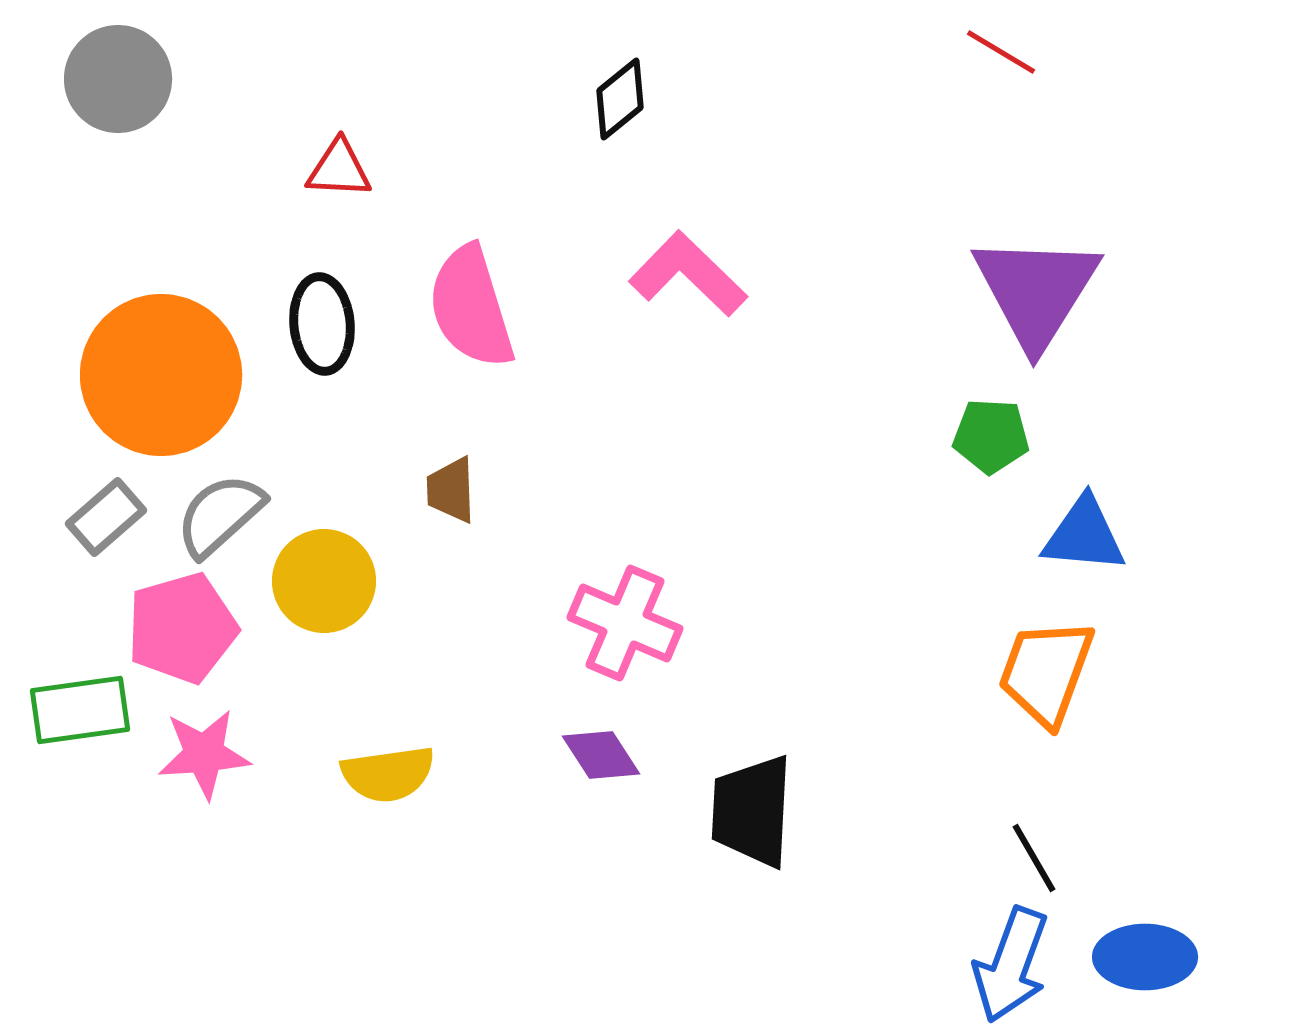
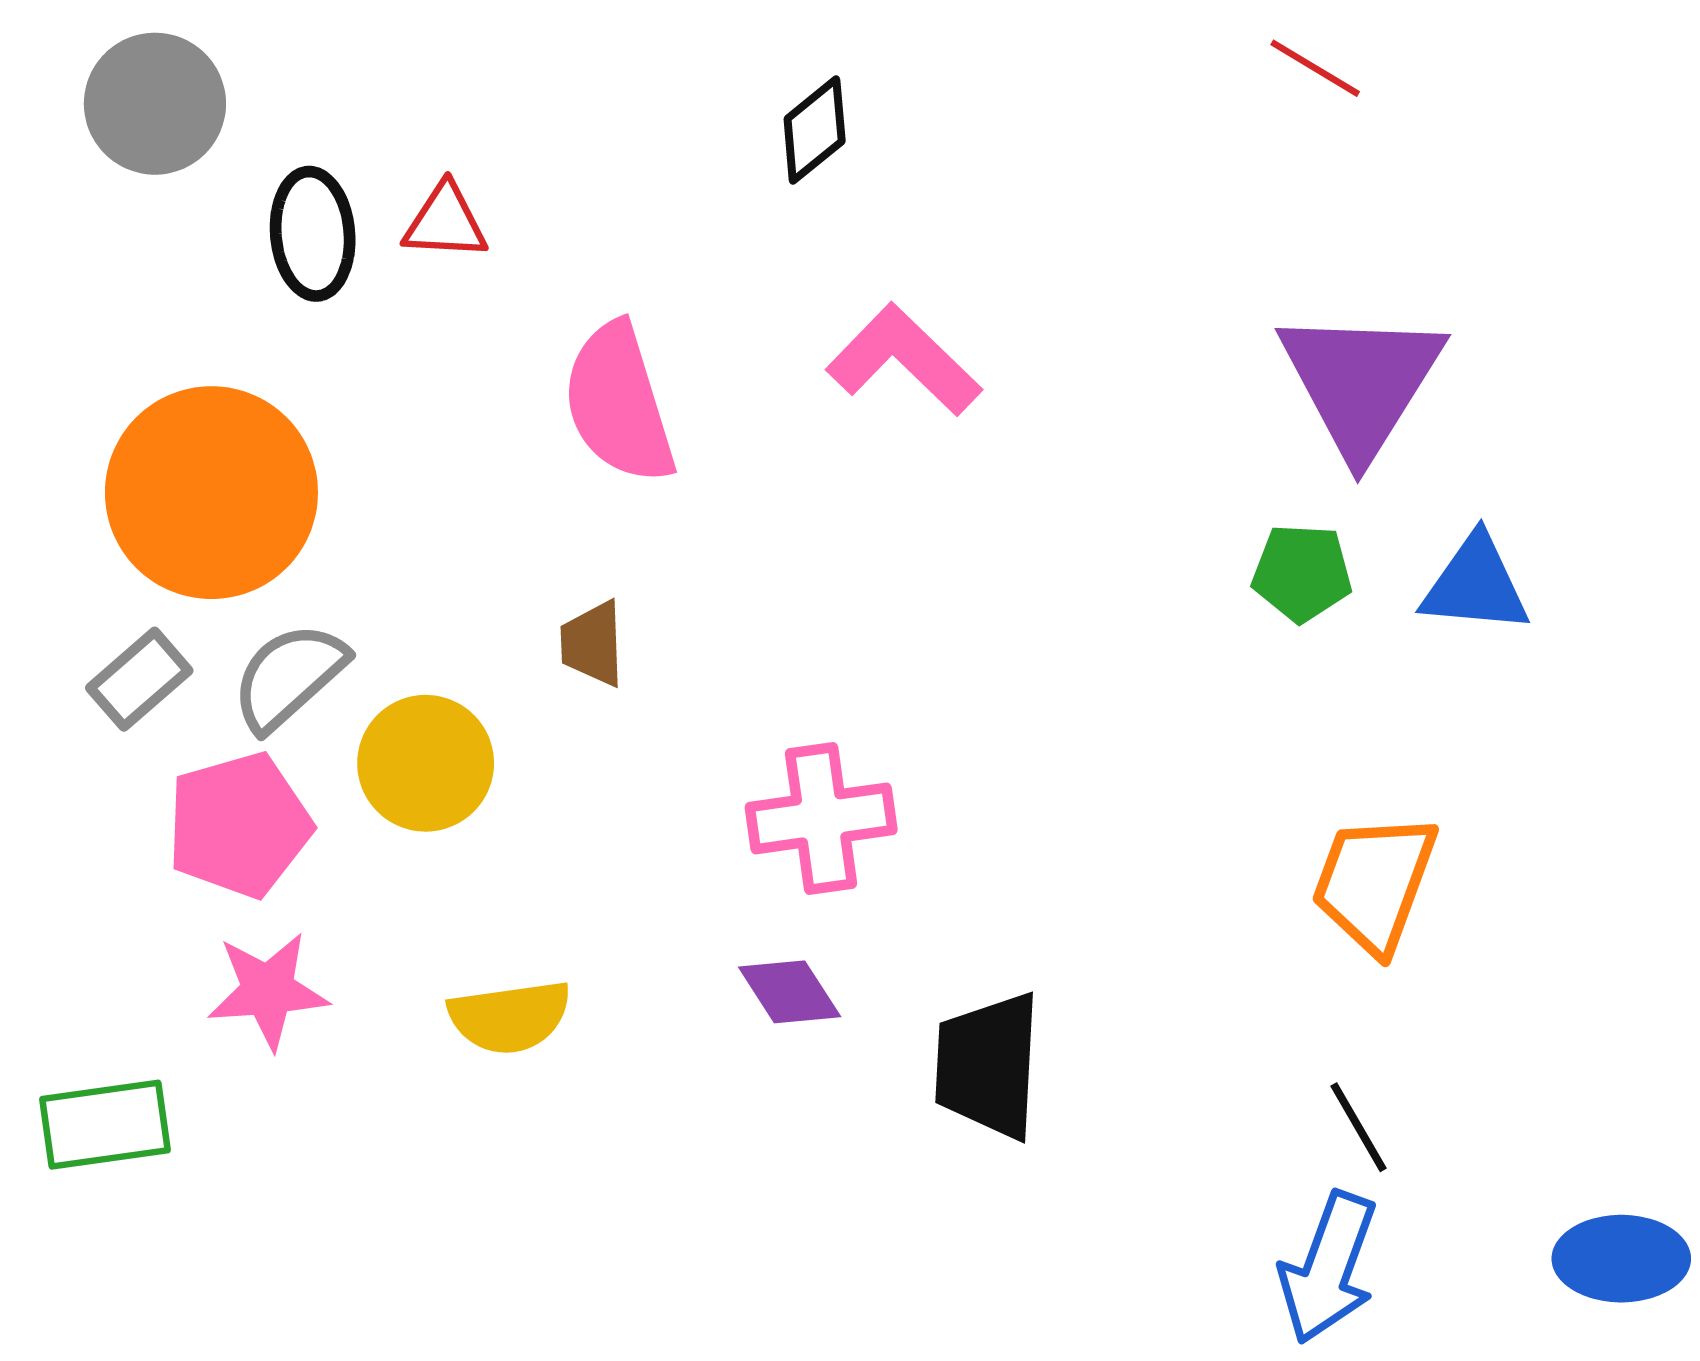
black ellipse: (322, 324) -> (313, 234), moved
blue triangle: (1084, 535) -> (1475, 585), moved
pink cross: (625, 623) -> (821, 818), turned -31
green rectangle: (80, 710) -> (105, 1125), moved
blue ellipse: (1145, 957) -> (1621, 1259), moved

